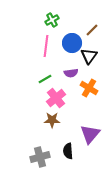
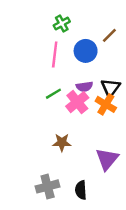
black triangle: (89, 56) -> (111, 88), moved
pink cross: (56, 98) -> (77, 102), moved
black semicircle: (68, 151) -> (81, 190), moved

